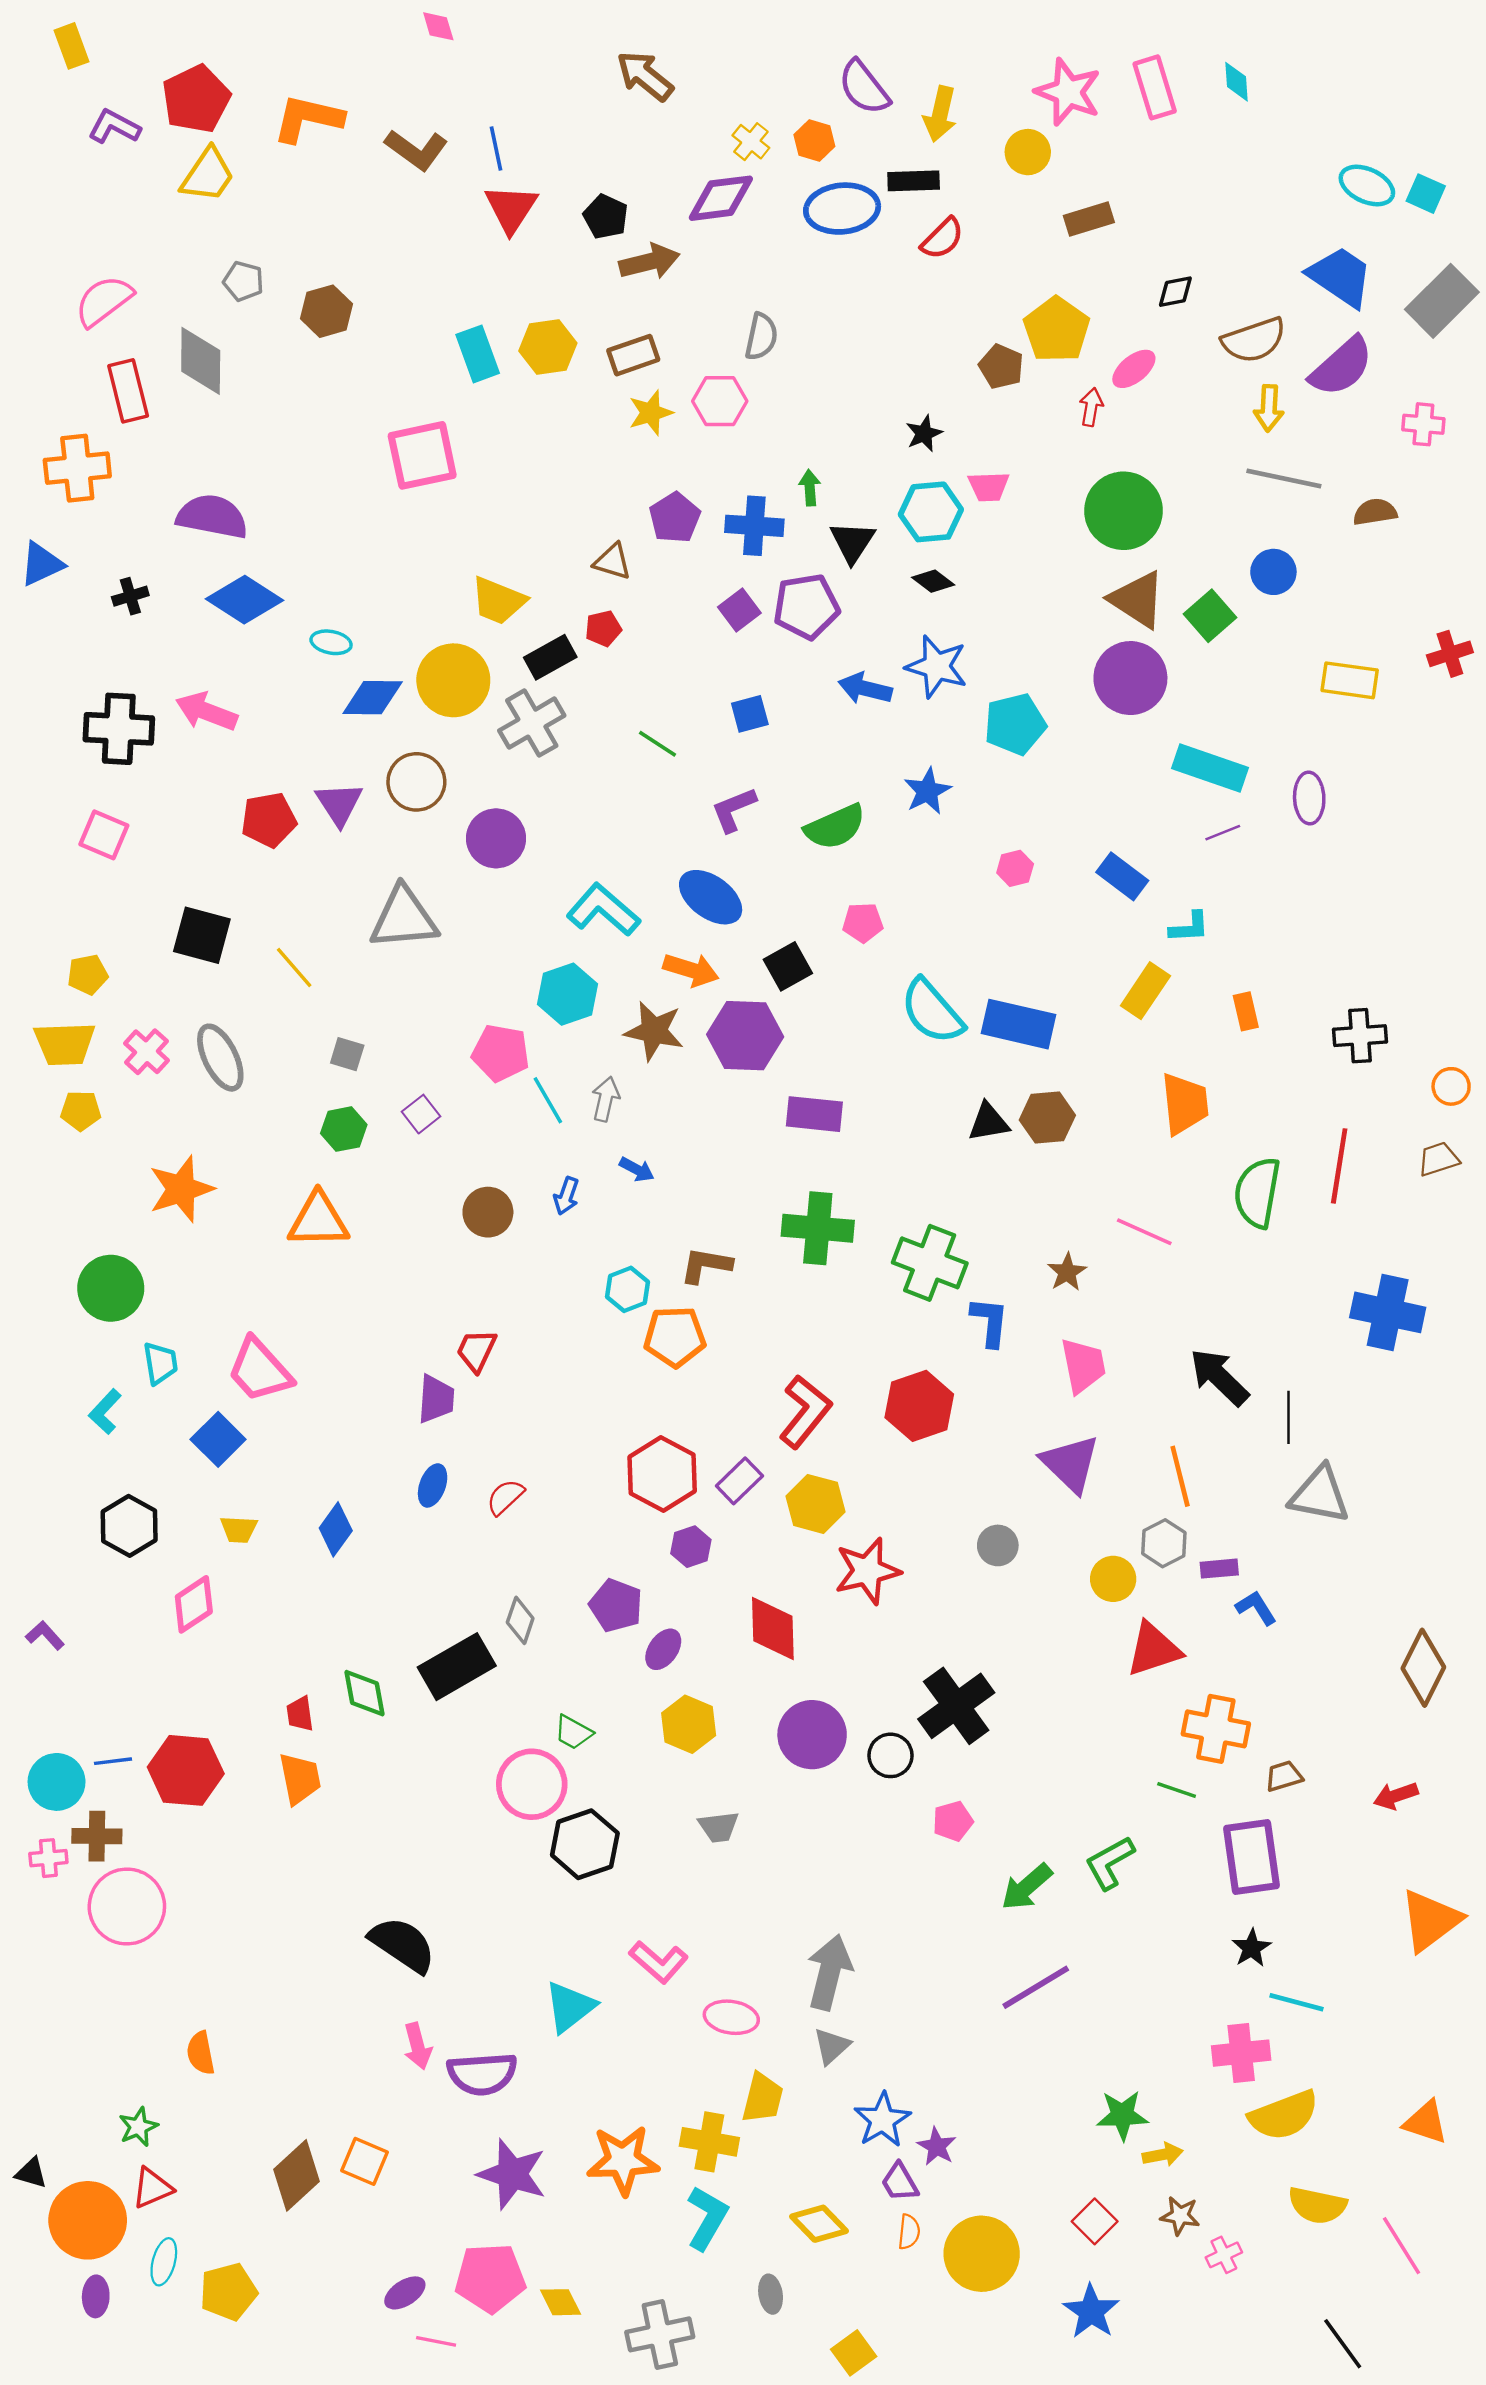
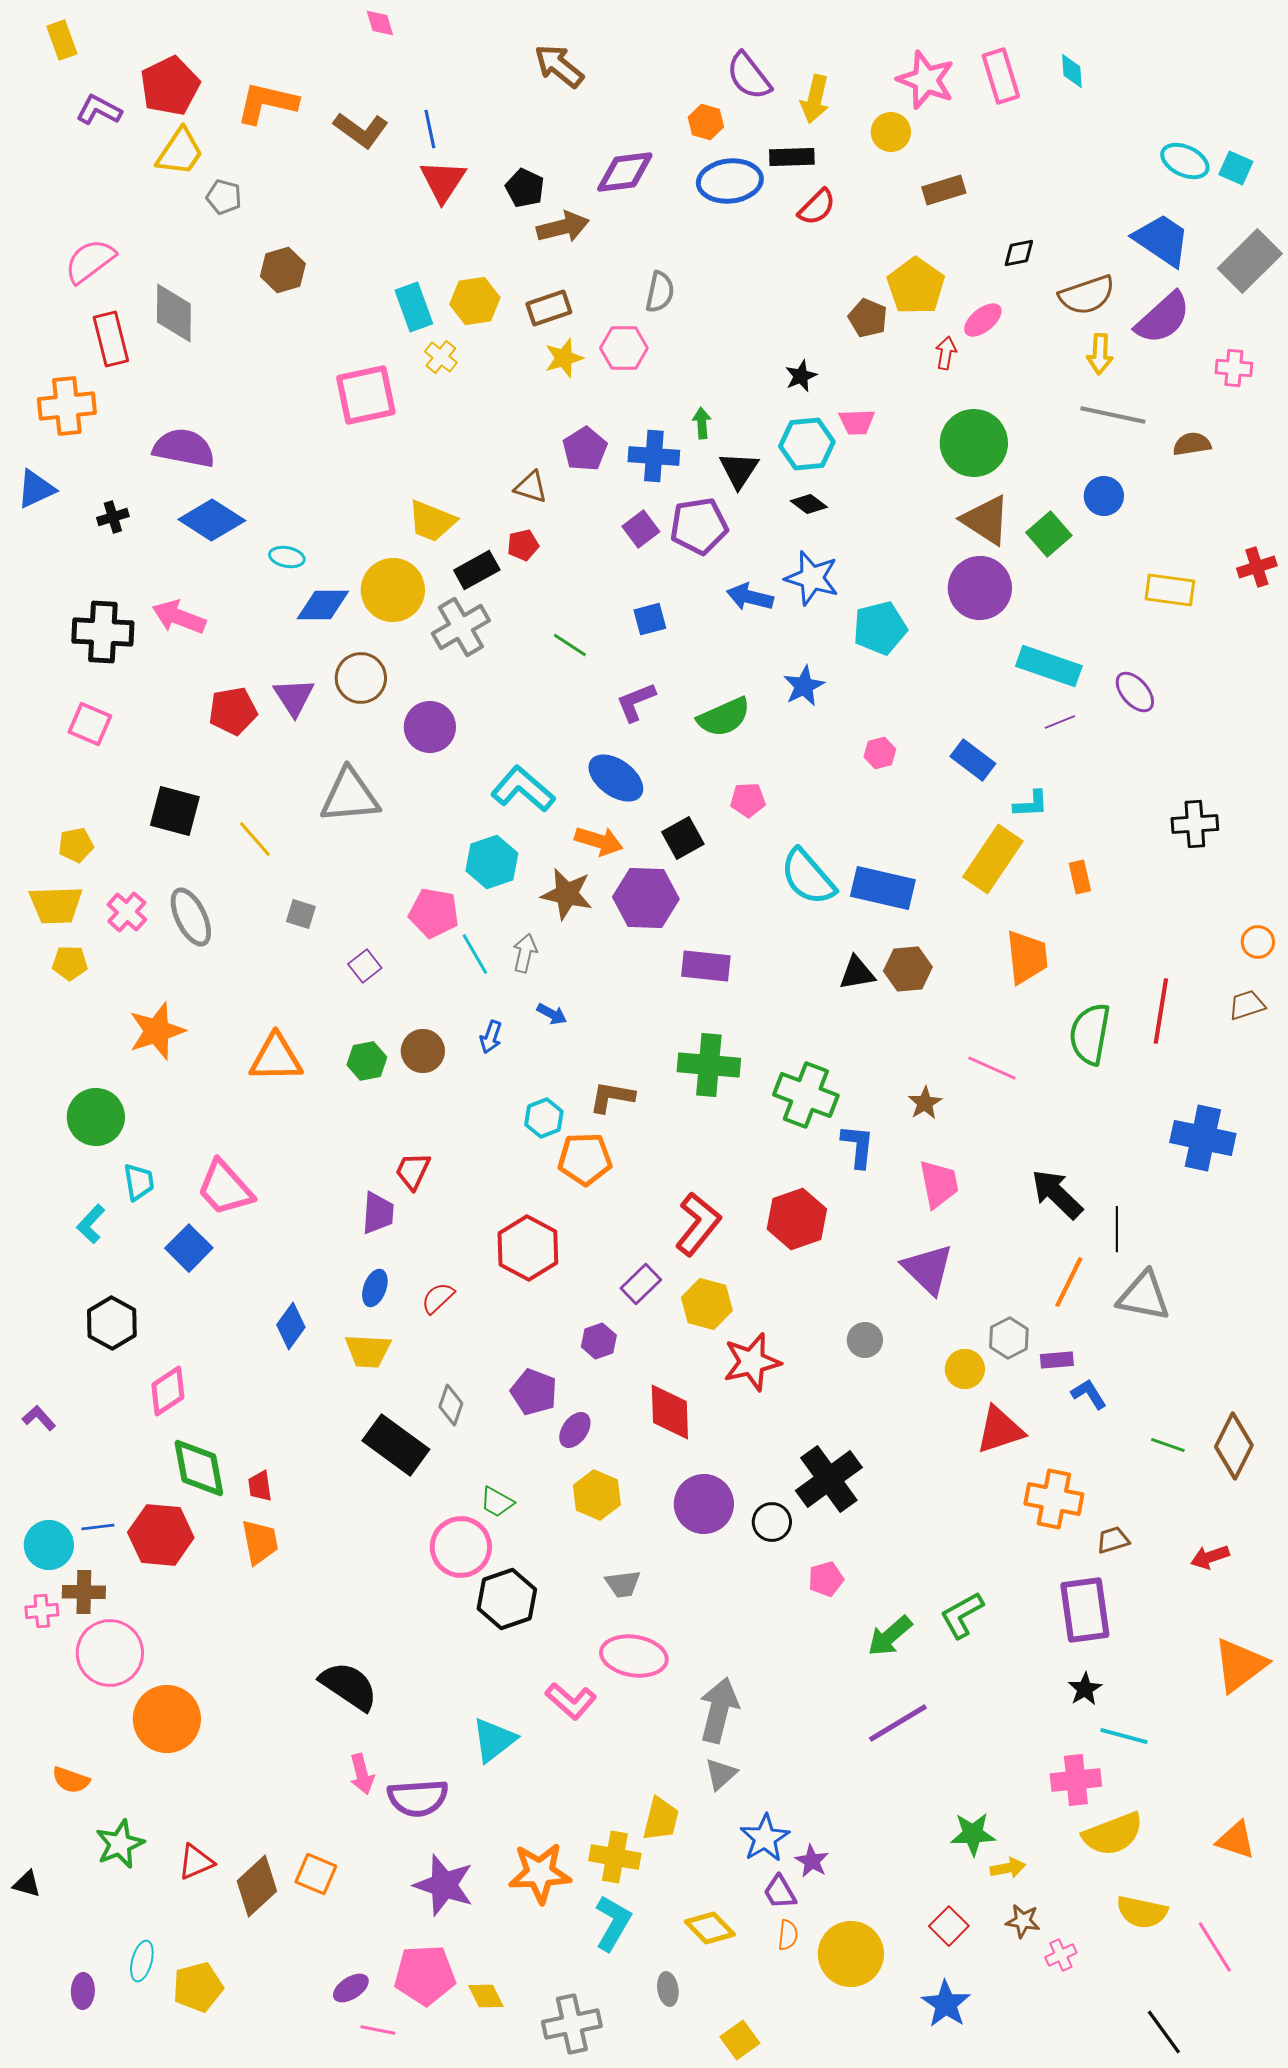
yellow cross: (751, 142) -> (441, 357), moved
gray pentagon: (243, 281) -> (224, 197), moved
purple ellipse: (1309, 798) -> (1135, 692), turned -39
yellow rectangle: (1145, 991) -> (993, 859), size x1.4
black cross: (1360, 1036) -> (1195, 824), moved
green hexagon: (344, 1129) -> (367, 1061), moved
red hexagon: (662, 1474) -> (528, 1248), moved
orange line: (1180, 1476) -> (1069, 1282), moved, turned 40
yellow trapezoid: (239, 1529) -> (368, 1351), moved, size x1.4
black rectangle: (457, 1667) -> (396, 1445), turned 66
green diamond: (365, 1693) -> (199, 1468), moved, size x1.4
green line: (1177, 1790) -> (1168, 1445), moved
pink ellipse: (731, 2017) -> (634, 1656), moved, size x1.4
orange semicircle: (201, 2053) -> (71, 1780), moved, turned -60
green star: (138, 2127) -> (120, 1844), size x1.4
red triangle: (152, 2188) -> (196, 1862), moved
orange circle: (88, 2220) -> (167, 1719), moved

